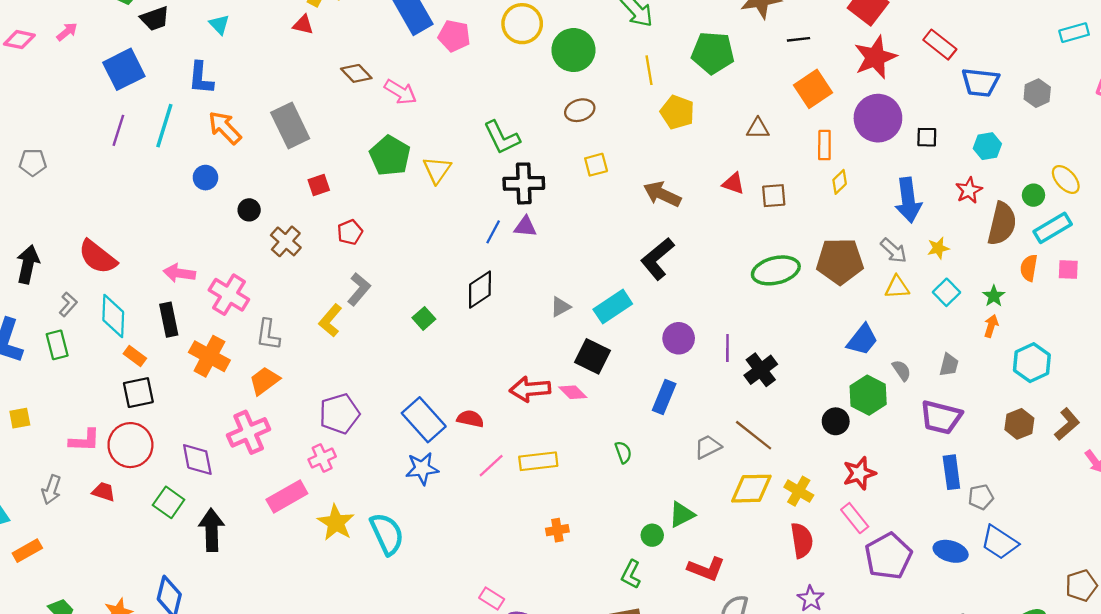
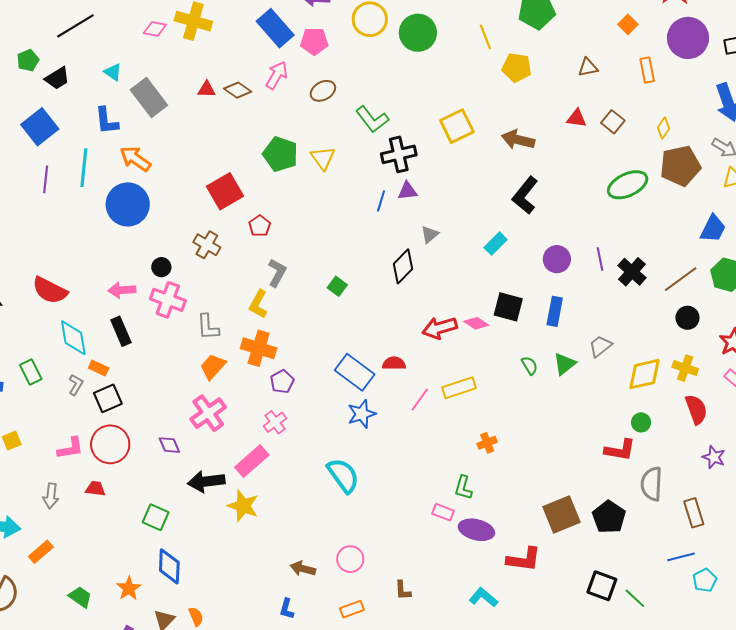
red triangle: (303, 25) -> (206, 89), moved
orange square: (813, 89) -> (628, 24), size x0.6
pink arrow: (400, 92) -> (277, 75), moved, turned -80
brown ellipse: (580, 110) -> (323, 91), moved
gray rectangle: (290, 126) -> (149, 98), moved
yellow square: (596, 165) -> (457, 126), size x1.6
blue circle: (205, 178) -> (128, 204), size x2.0
yellow diamond: (840, 182) -> (664, 128), moved
red square: (319, 185) -> (225, 191), size x1.8
brown square: (774, 196) -> (613, 122), turned -35
black circle: (249, 210) -> (161, 267), moved
black diamond: (480, 290) -> (403, 266), moved
gray L-shape: (68, 304) -> (76, 385), moved
gray triangle: (560, 307) -> (430, 234), moved
cyan rectangle: (613, 307) -> (496, 244), size x0.7
orange cross: (209, 356) -> (259, 348), moved
black square: (592, 356) -> (508, 307), moved
purple pentagon: (339, 414) -> (282, 382), size x0.7
black circle: (836, 421) -> (687, 318), moved
brown line: (754, 435) -> (681, 279), moved, turned -63
purple diamond: (197, 459) -> (169, 445), size x0.7
green square: (169, 502) -> (156, 517), moved
green triangle: (682, 515) -> (565, 364), moved
yellow star: (336, 523) -> (243, 506), moved
black arrow: (212, 530) -> (206, 481), moved, turned -84
green circle: (652, 535) -> (641, 422), moved
green L-shape: (631, 574) -> (463, 488), moved

